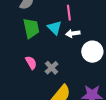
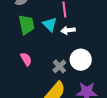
white circle: (92, 52) -> (81, 60), moved
gray cross: (52, 68) -> (59, 66), moved

